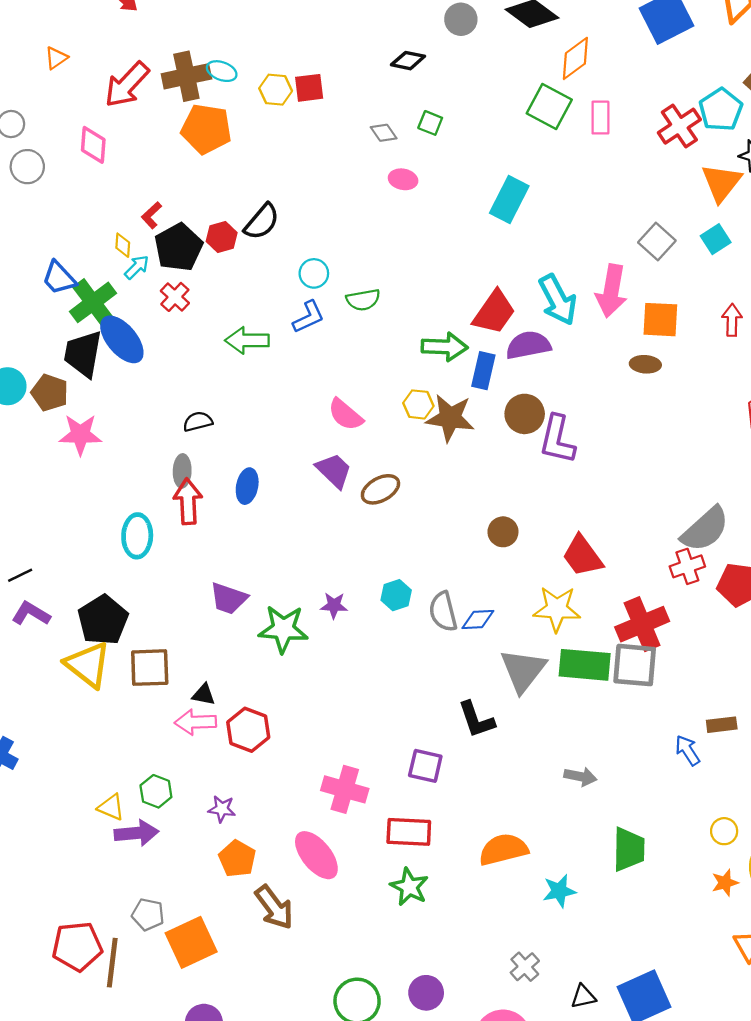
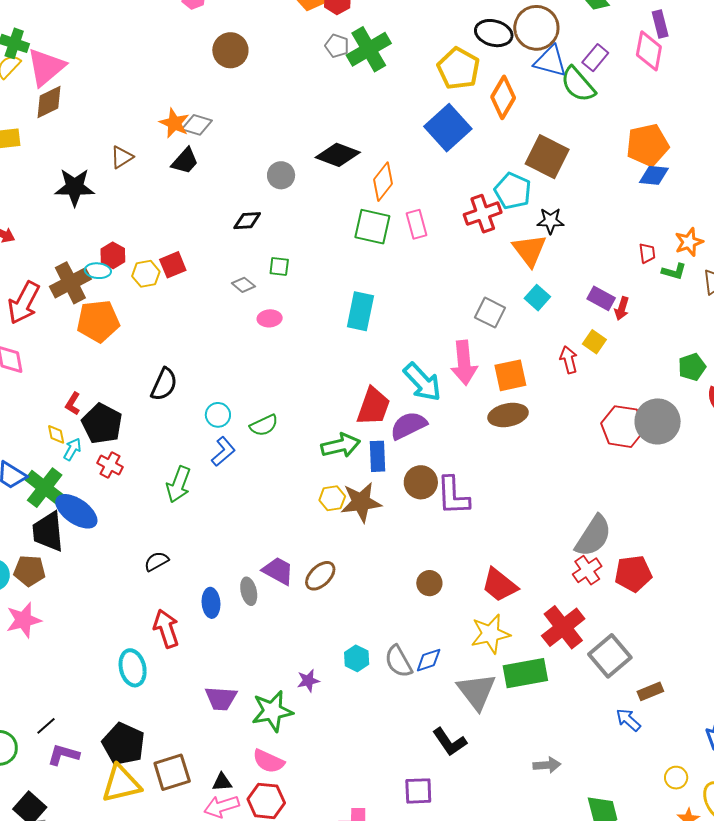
red cross: (679, 126) -> (483, 214), turned 30
red hexagon: (222, 237) -> (113, 255), moved
green arrow: (247, 340) -> (179, 484), turned -54
brown ellipse: (645, 364) -> (508, 415), size x1.5
pink semicircle: (345, 415) -> (268, 761), moved
pink star: (80, 435) -> (24, 620), moved
gray ellipse: (182, 471) -> (249, 591), moved
yellow triangle: (88, 665) -> (121, 784), turned -36
gray square: (635, 665) -> (610, 656), moved, turned -30

